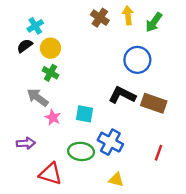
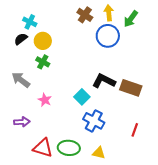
cyan cross: (35, 26) -> (30, 22), turned -32
blue circle: (137, 60) -> (108, 36), moved
gray arrow: (38, 97) -> (21, 80), moved
cyan square: (85, 114) -> (82, 97), moved, turned 35
green ellipse: (81, 151) -> (69, 148), moved

